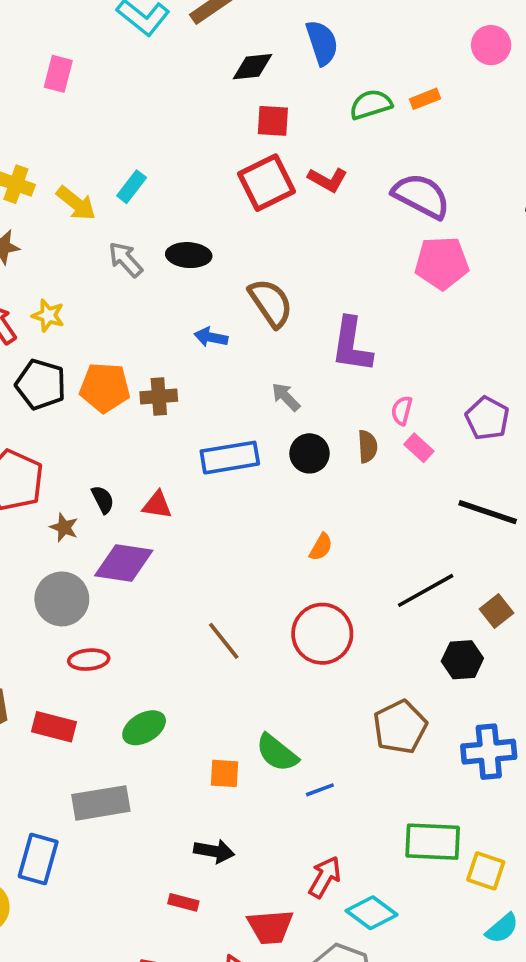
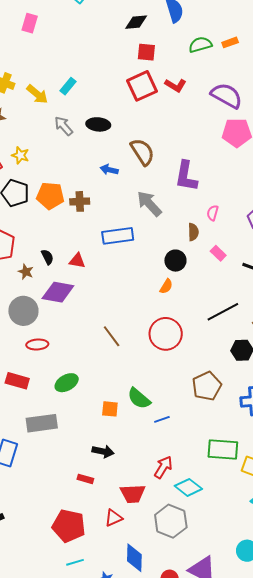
gray arrow: (286, 397) -> (149, 204), size x1.6
pink rectangle: (419, 448) -> (218, 253), moved
black circle: (310, 453) -> (175, 261), moved

